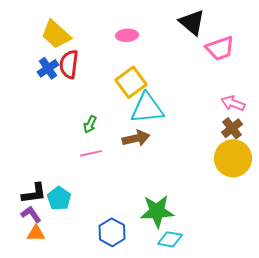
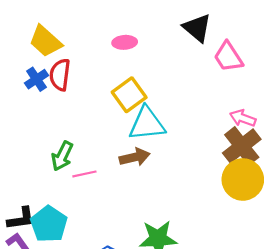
pink trapezoid: (220, 48) -> (228, 57), turned 76
green arrow: (90, 124) -> (62, 156), moved, size x1.5
brown cross: (232, 128) -> (242, 146), size x1.6
cyan pentagon: (59, 198) -> (49, 224), size x1.4

